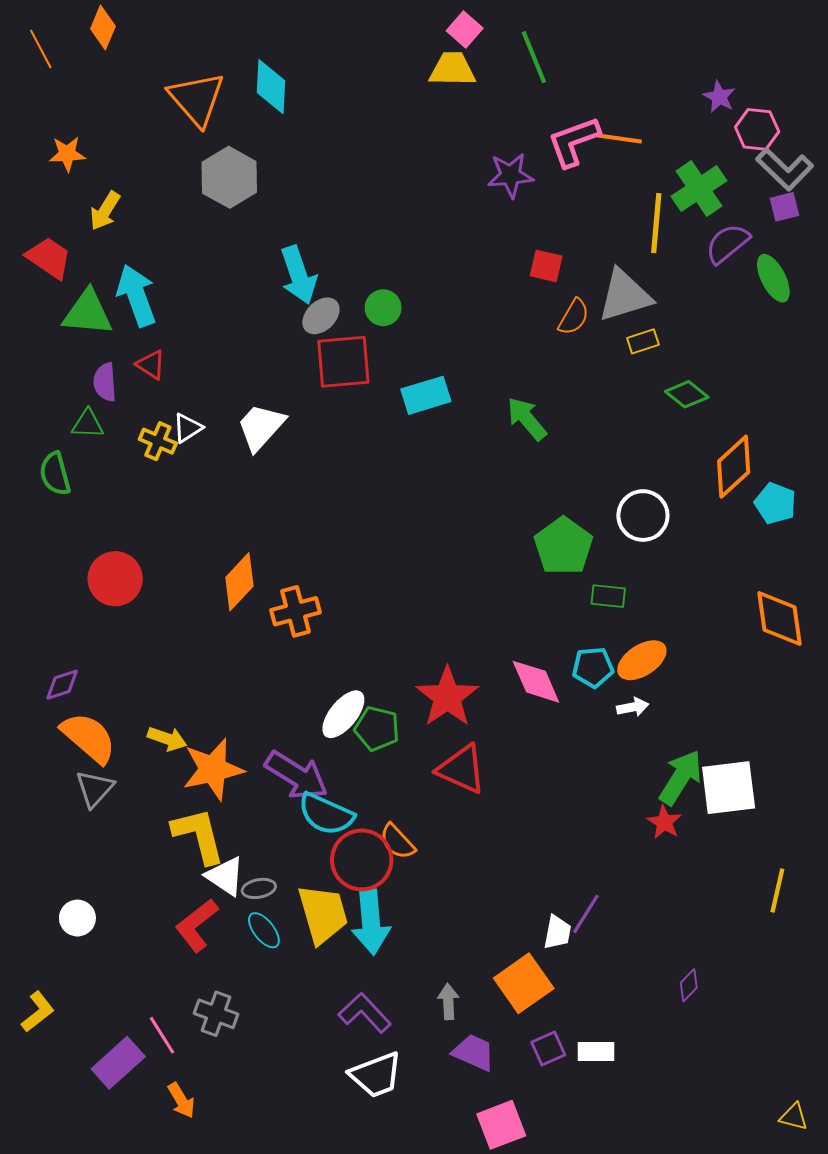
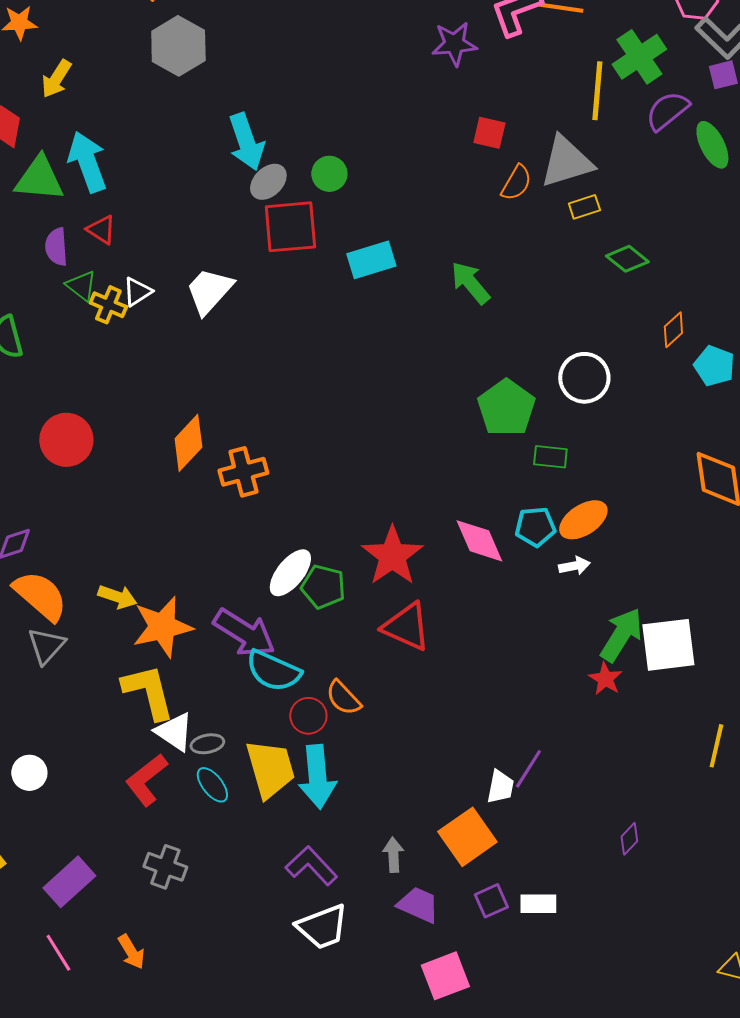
green triangle: (88, 424) -> (81, 286), moved, turned 36
orange diamond: (734, 467) -> (673, 330), size x0.6
red circle: (362, 860) -> (308, 716), size x0.6
pink line: (162, 1035) -> (58, 953), moved
purple rectangle: (118, 1063) -> (69, 882), moved

